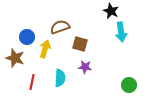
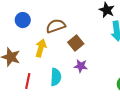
blue circle: (27, 37) -> (23, 20), moved
brown square: (80, 44) -> (76, 43), turned 35

